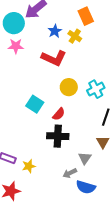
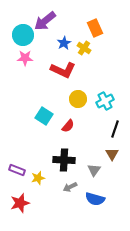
black cross: (58, 136) -> (64, 160), moved
gray arrow: (70, 173) -> (70, 187), moved

